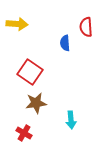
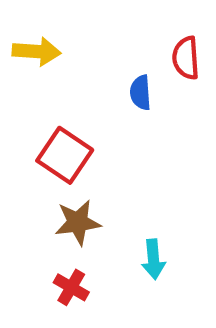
red cross: (24, 133) -> (71, 287), moved

